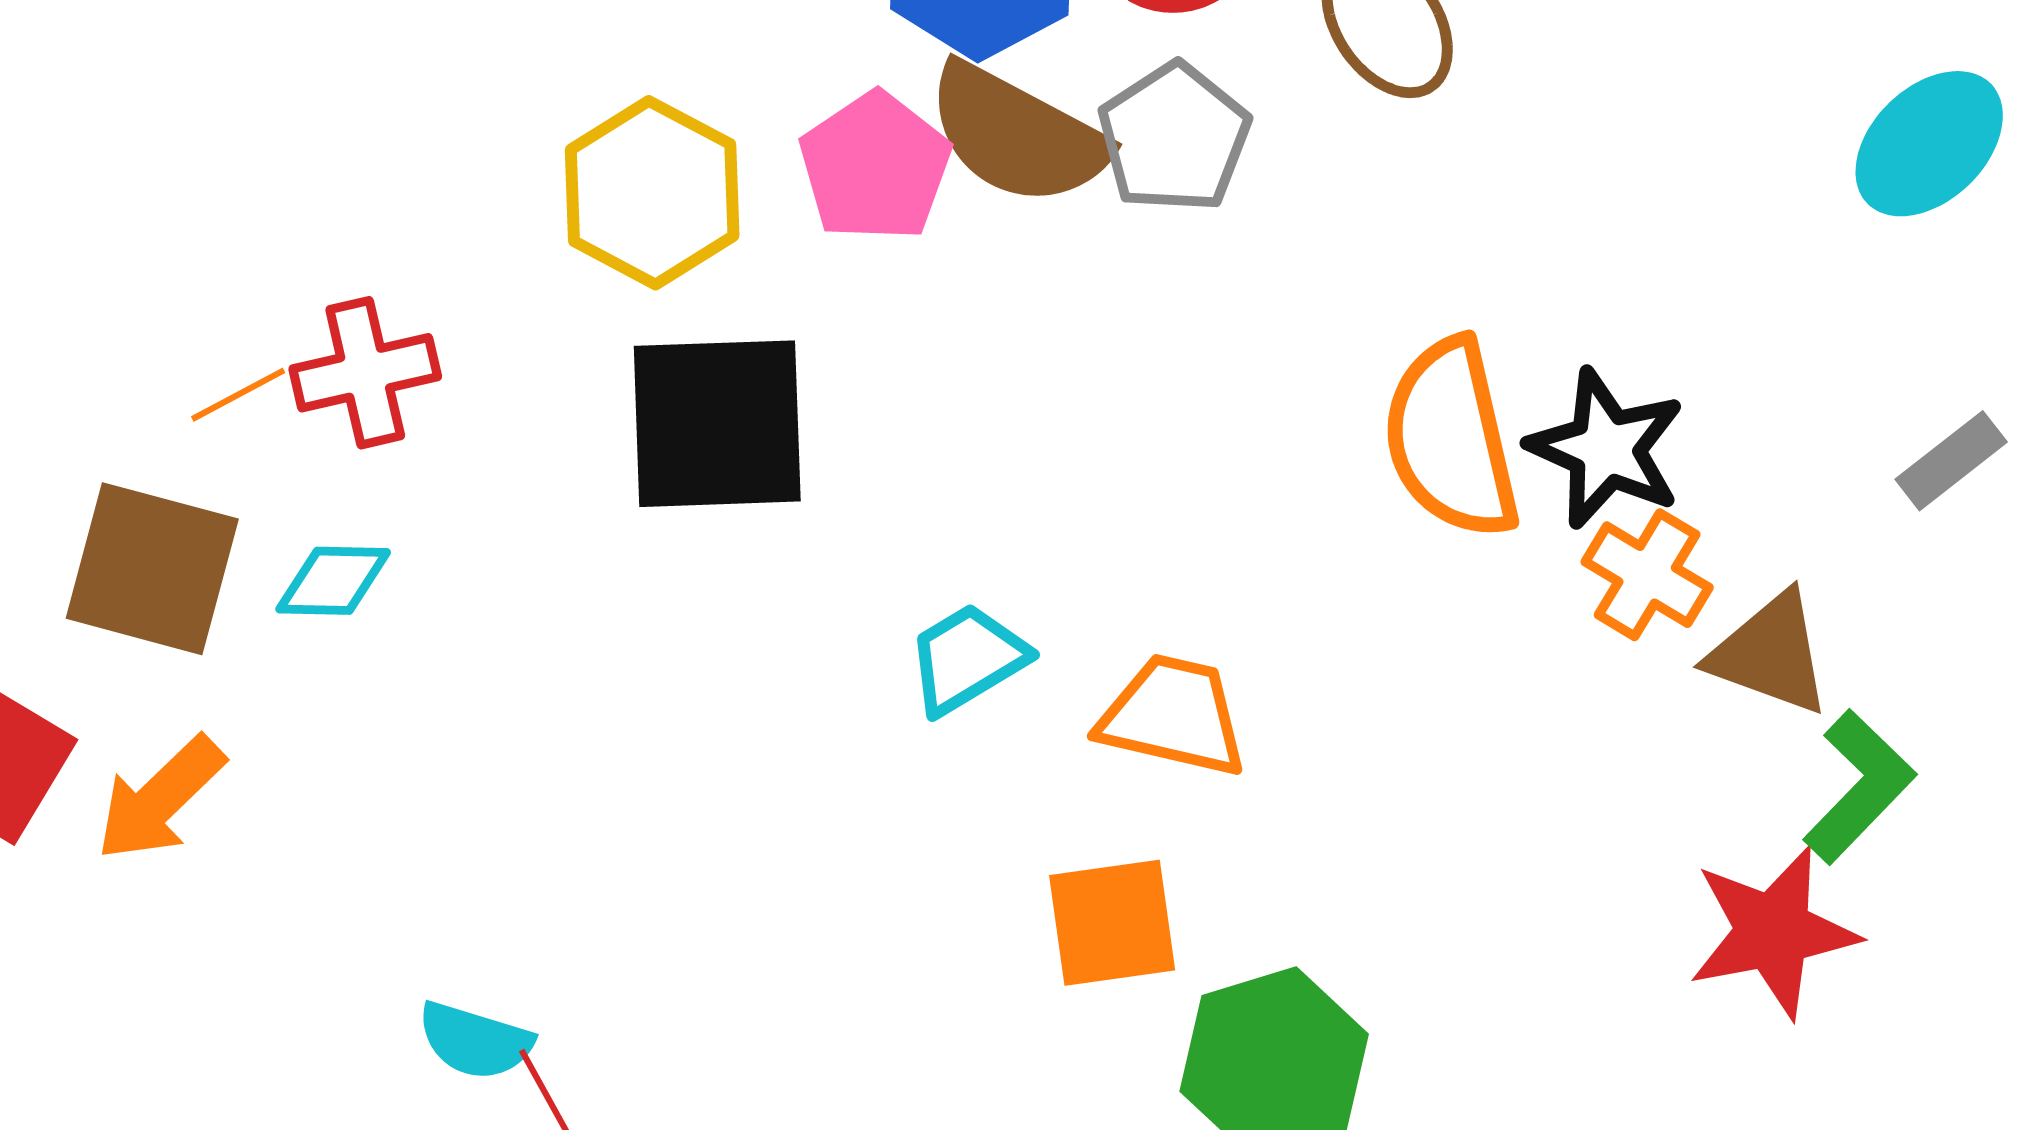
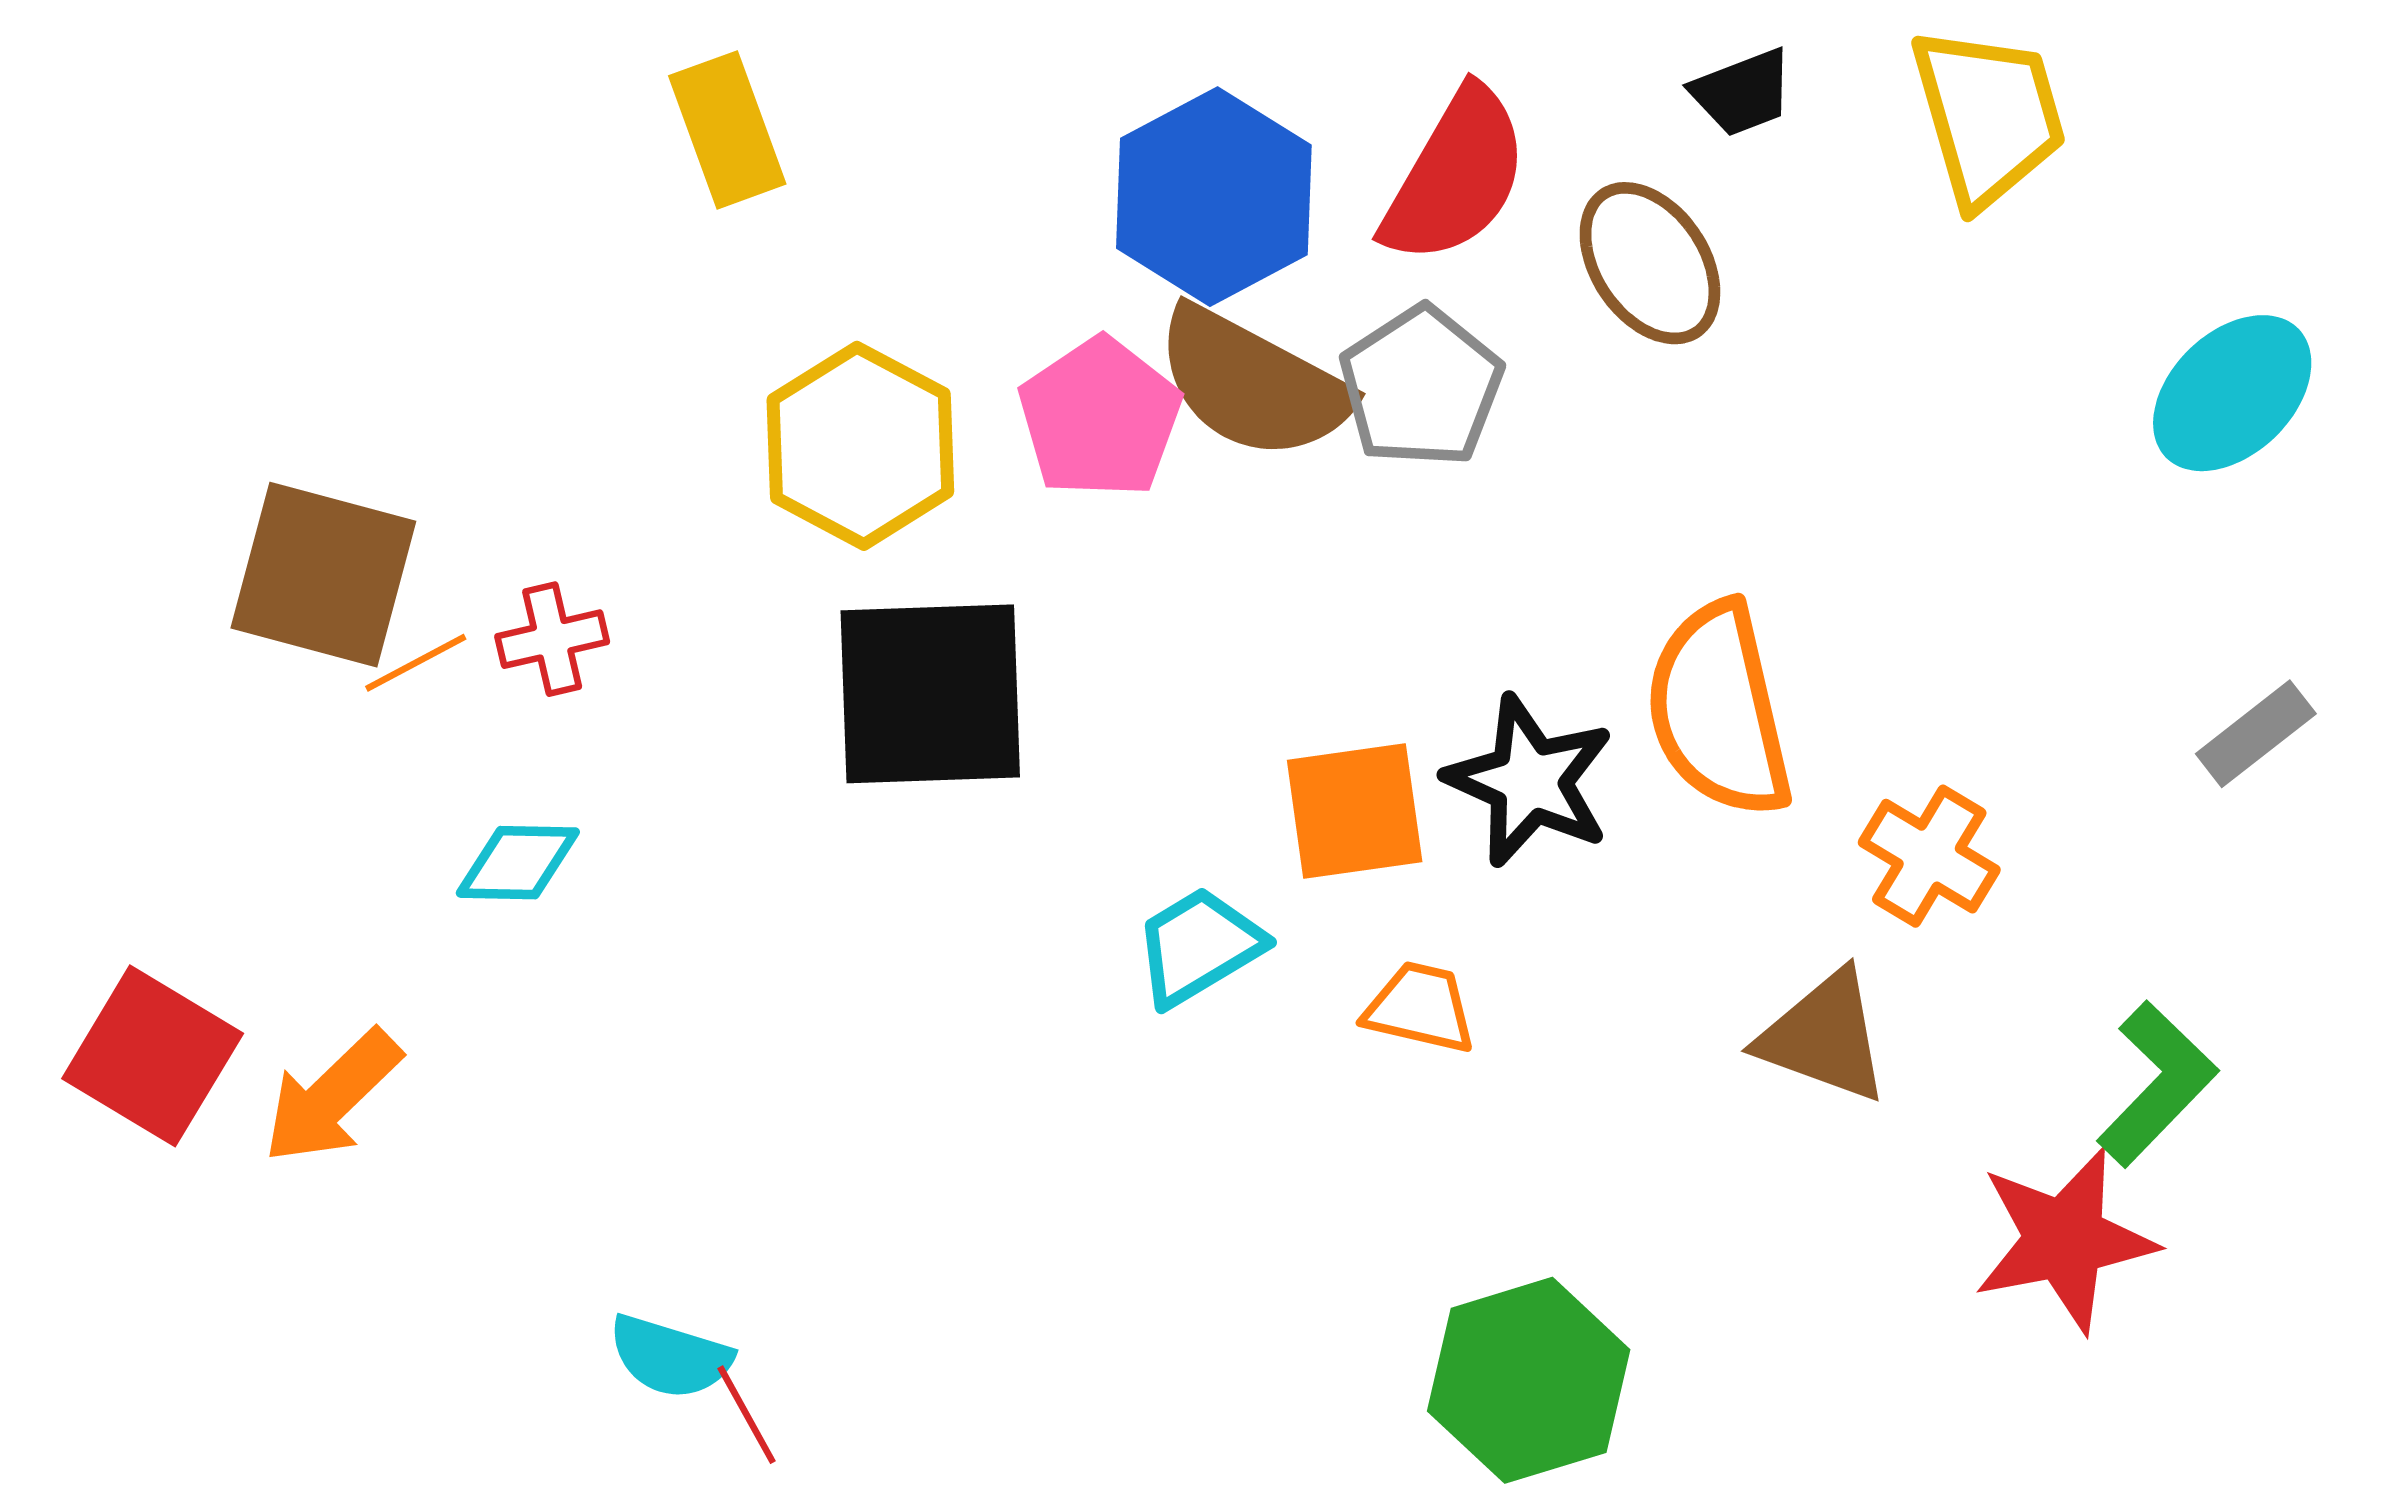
red cross: (365, 373) -> (552, 639), size x0.7
black star: (1606, 449) -> (1530, 781), moved
brown square: (152, 569) -> (323, 575), moved
brown triangle: (1770, 654) -> (1824, 1037), moved
orange trapezoid: (1173, 716) -> (1420, 1008), size x0.7
orange square: (1112, 923) -> (1355, 811), moved

